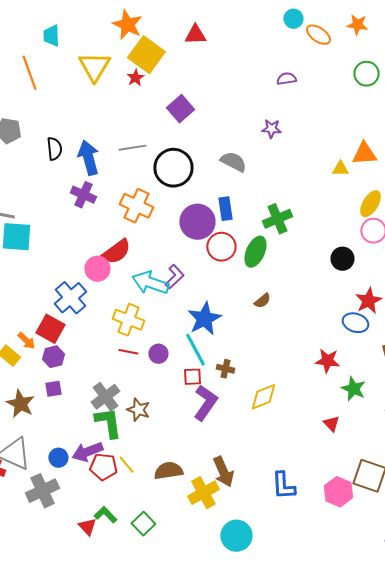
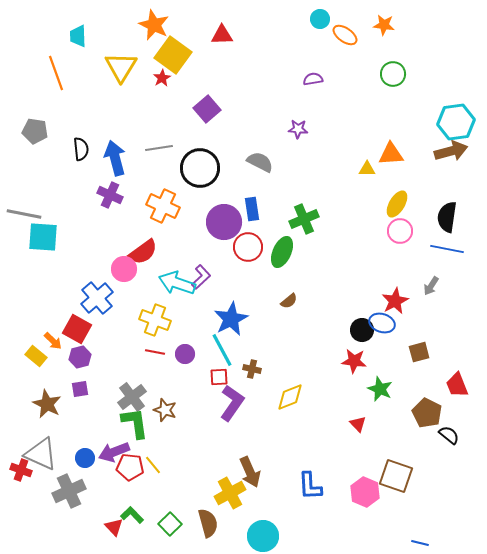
black circle: (342, 259) -> (362, 330), moved
brown semicircle: (168, 471) -> (208, 523), moved, turned 84

